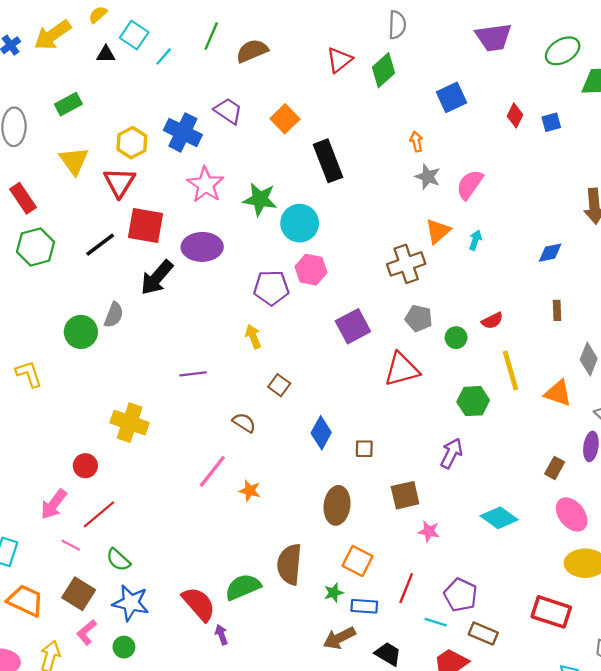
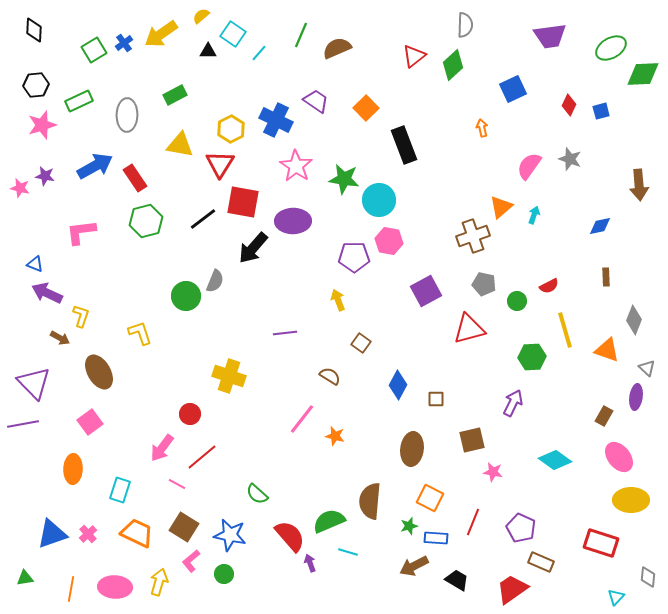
yellow triangle: (74, 161) -> (180, 145), turned -44
gray star: (428, 177) -> (570, 159), moved
green semicircle: (118, 560) -> (257, 494), moved
cyan line: (436, 622) -> (348, 552), moved

